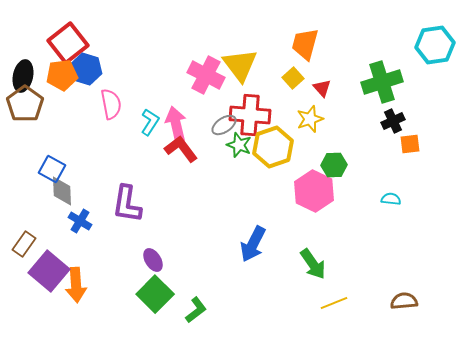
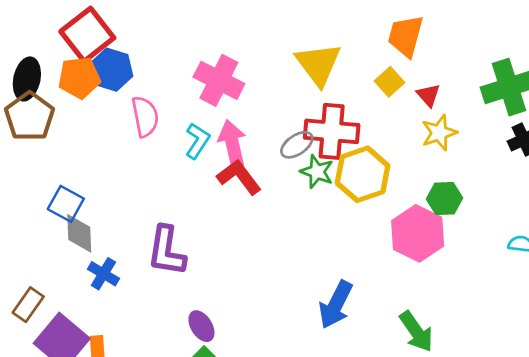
pink cross: (206, 75) -> (219, 80), moved
yellow star: (310, 119) -> (439, 133), moved

